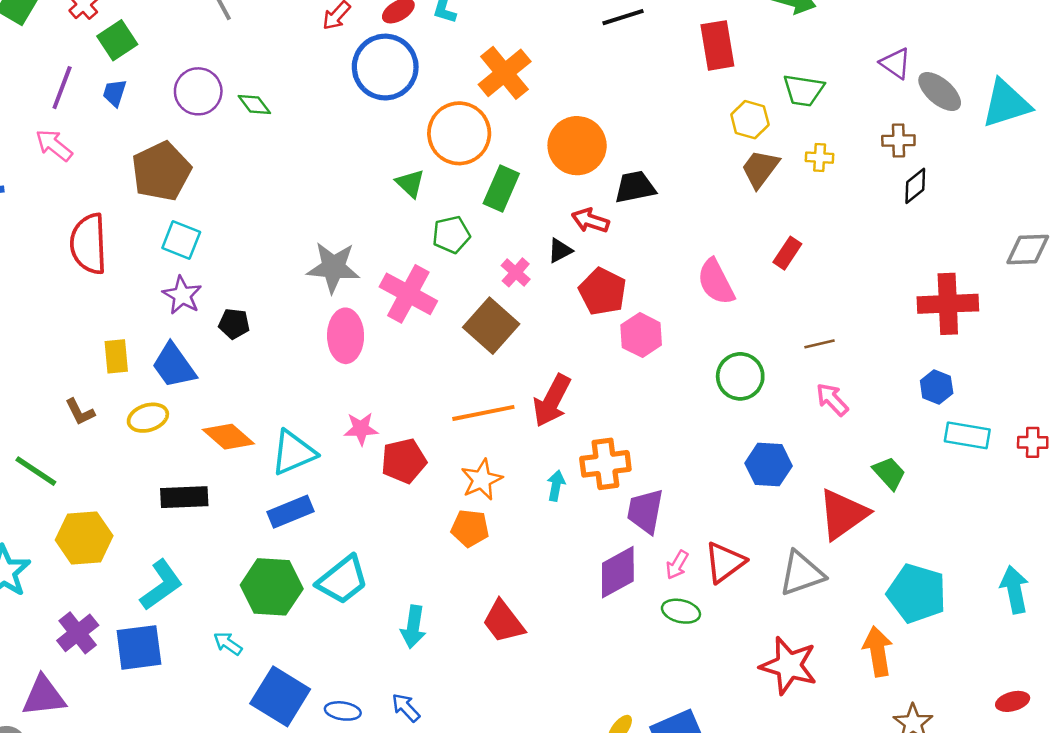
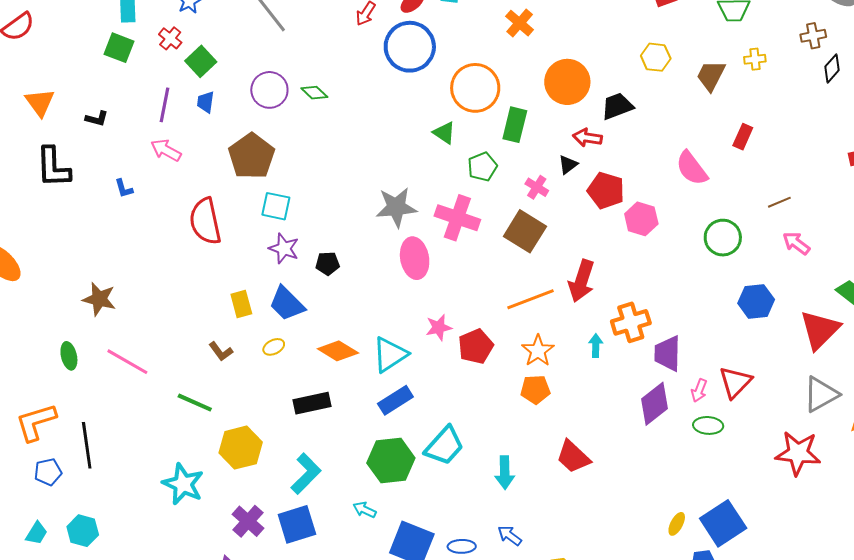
orange cross: (505, 73) -> (520, 23), moved, size x0.7
yellow hexagon: (750, 120) -> (656, 57), moved
yellow ellipse: (148, 418) -> (274, 347), size x0.7
gray triangle: (802, 573) -> (821, 394), moved

